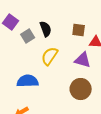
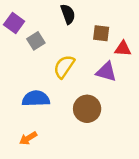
black semicircle: (46, 29) -> (68, 14), moved
brown circle: (81, 89) -> (87, 109), moved

